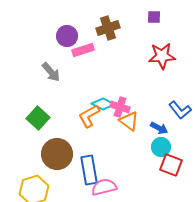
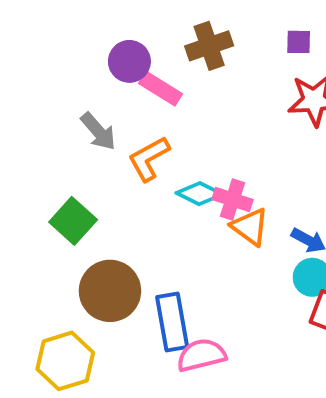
purple square: (154, 17) -> (299, 42), moved
pink rectangle: (83, 50) -> (161, 89), turned 50
orange L-shape: (89, 116) -> (149, 159), moved

